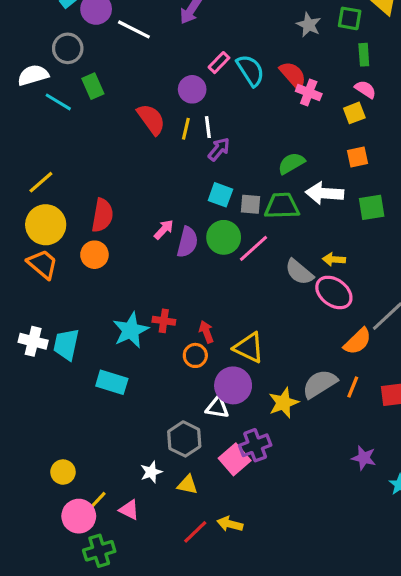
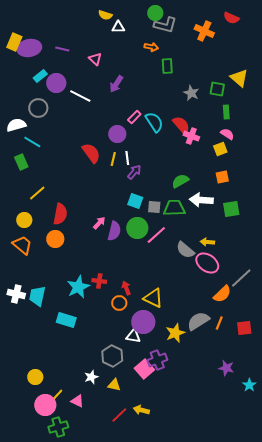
green rectangle: (93, 86) -> (21, 162), moved
yellow line: (41, 182) -> (37, 193), moved
yellow circle: (46, 225) -> (24, 220), size x0.6

